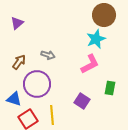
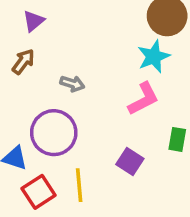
purple triangle: (17, 23) -> (33, 21), moved
brown arrow: (19, 62) -> (23, 62), moved

